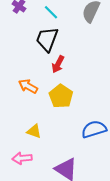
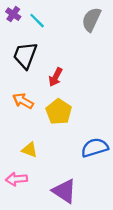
cyan line: (51, 12) -> (37, 21), moved
black trapezoid: (47, 39) -> (25, 55), moved

